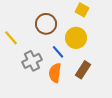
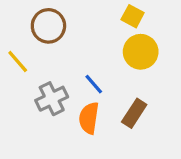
brown circle: (46, 24) -> (48, 26), moved
yellow circle: (76, 38) -> (141, 52), moved

